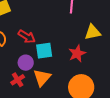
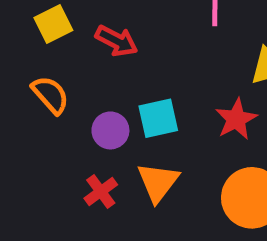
red arrow: (27, 37) -> (117, 41), moved
purple circle: (26, 63) -> (110, 130), moved

